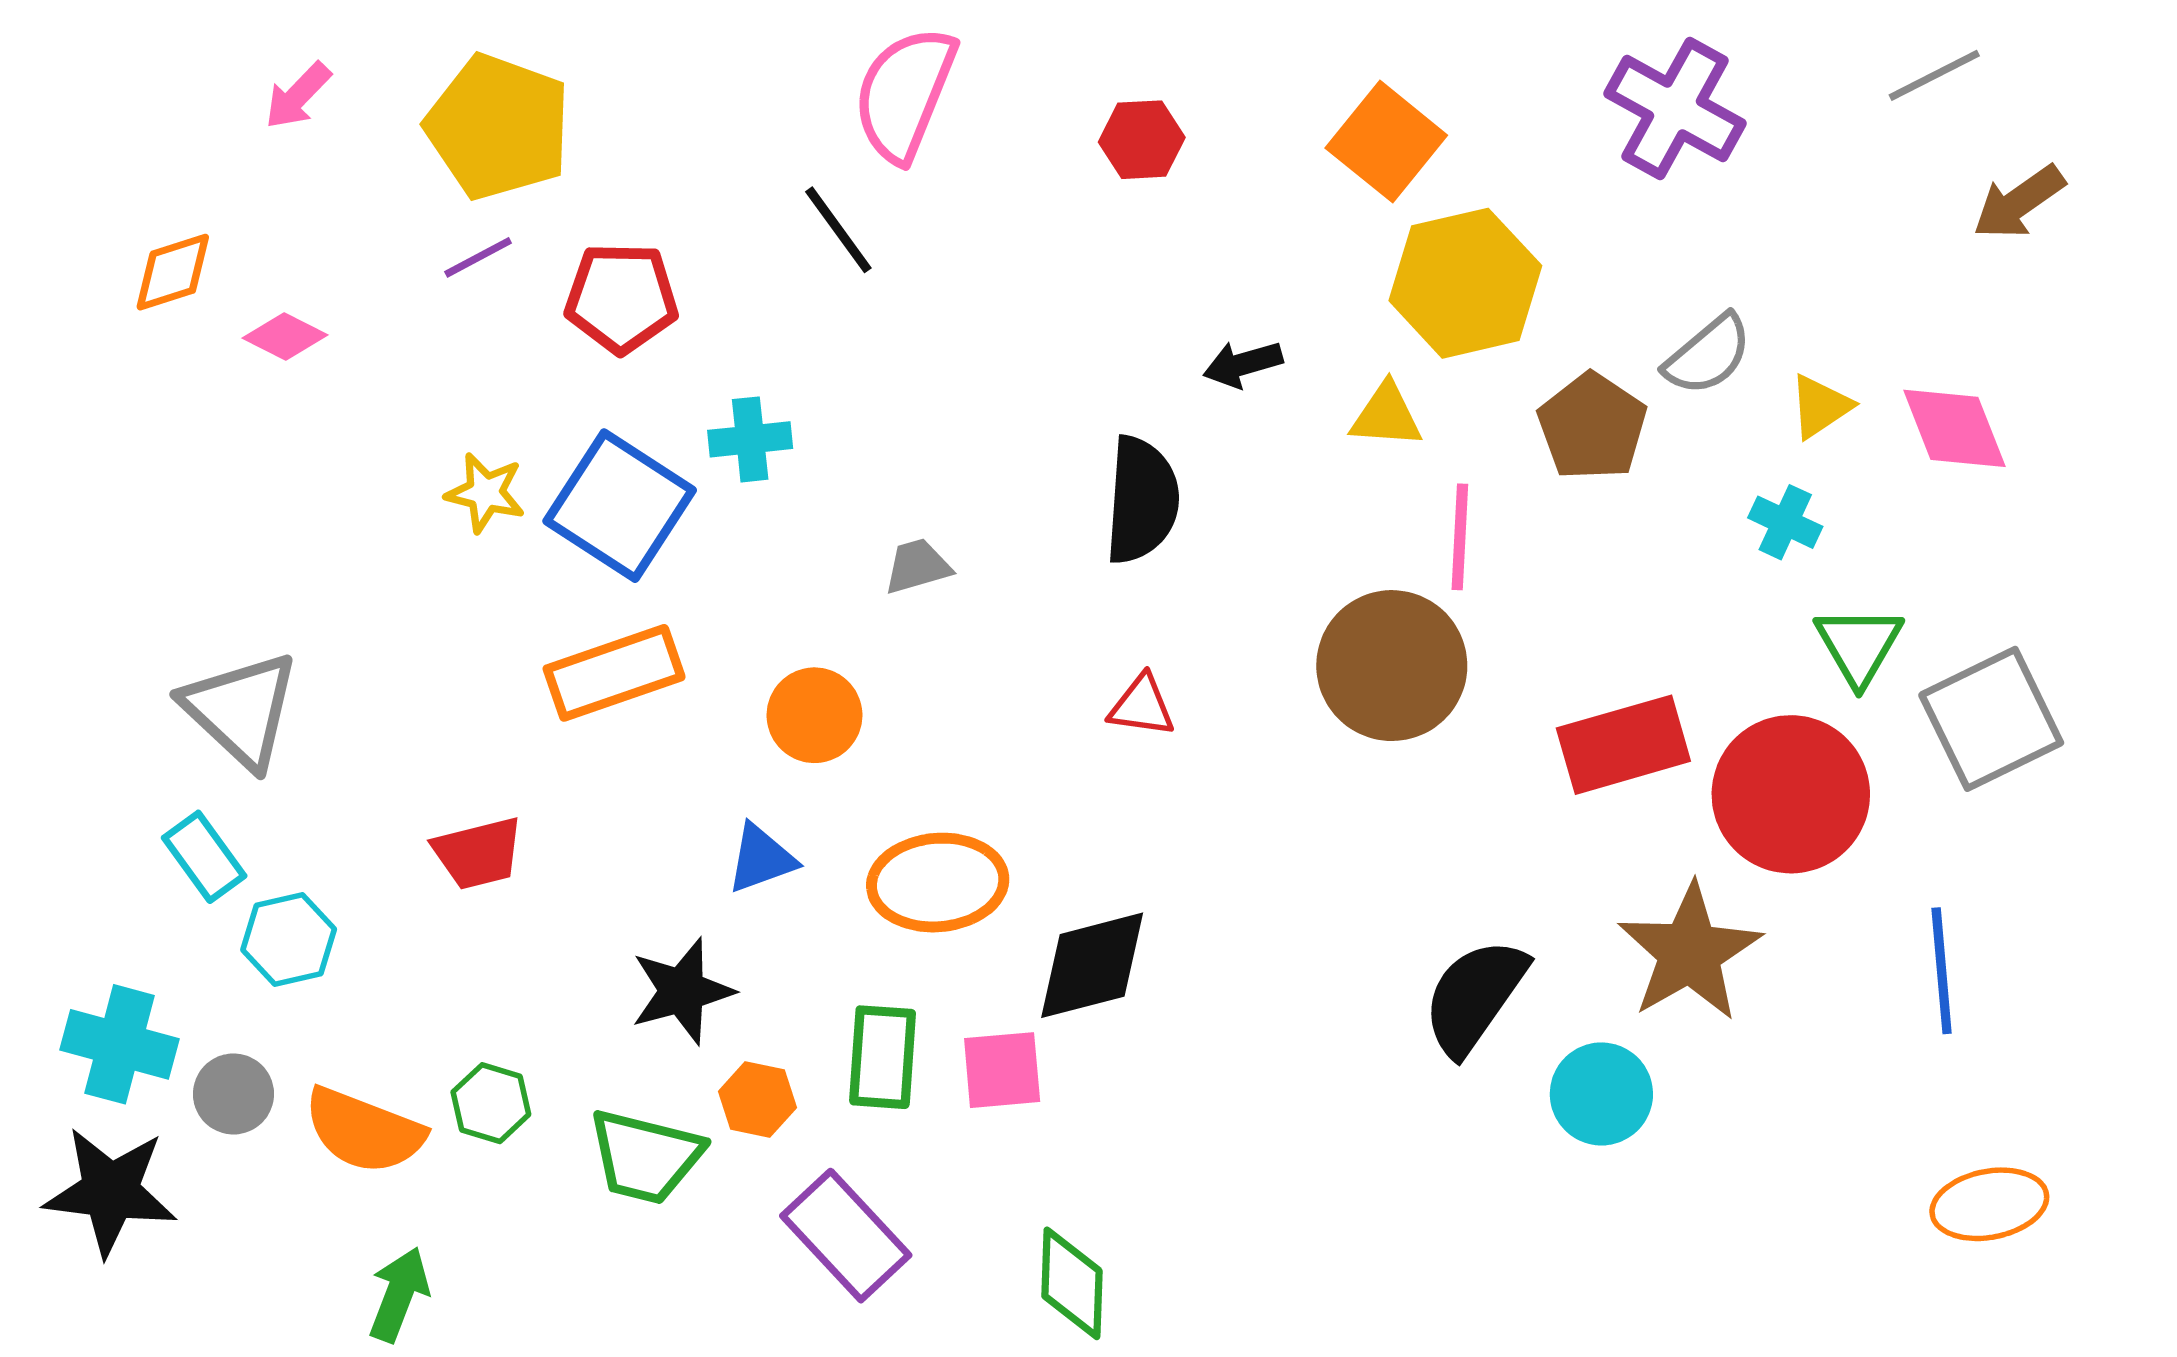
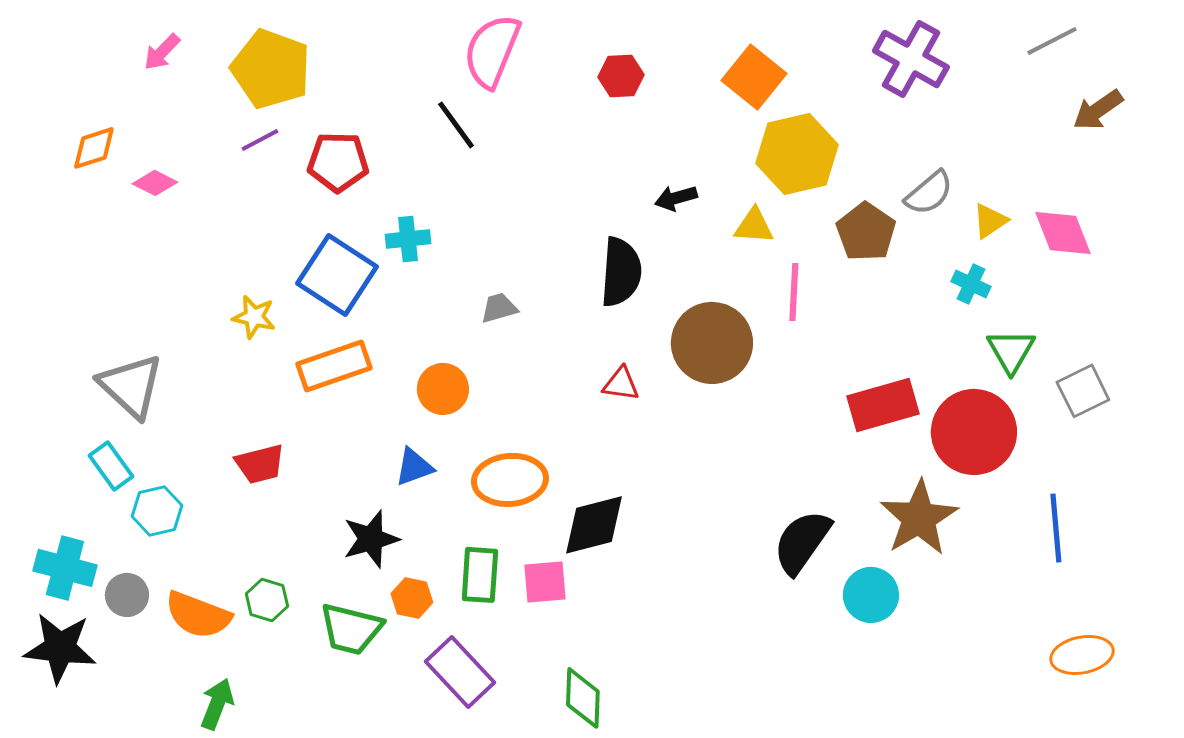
yellow star: (485, 493) -> (254, 317), moved
brown circle: (1392, 666) -> (712, 343), moved
gray square: (1991, 719) -> (1083, 391), size x0.7

